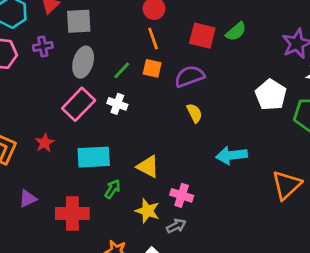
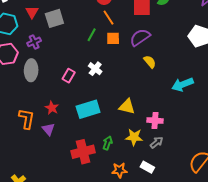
gray ellipse: (83, 62) -> (31, 70), moved
green line: (122, 70) -> (92, 35), moved
pink rectangle: (79, 104) -> (69, 76), size x0.6
white cross: (117, 104) -> (95, 69), turned 32
green arrow: (112, 189) -> (107, 143), moved
purple triangle: (28, 199) -> (48, 129), moved, turned -32

